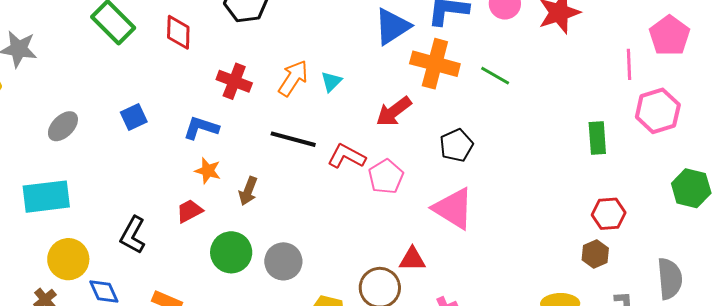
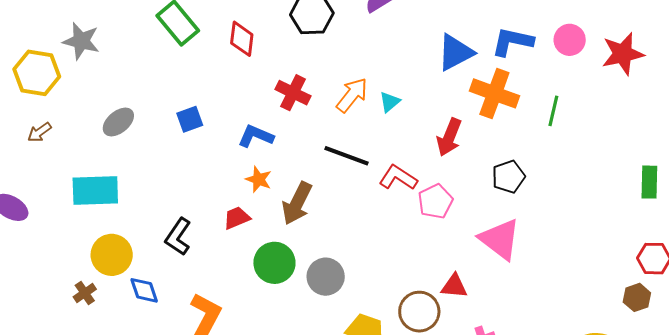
green line: (495, 76) -> (553, 111), turned 68
red arrow: (394, 111) -> (449, 137), turned -36
brown arrow: (248, 191) -> (297, 203), size x1.5

